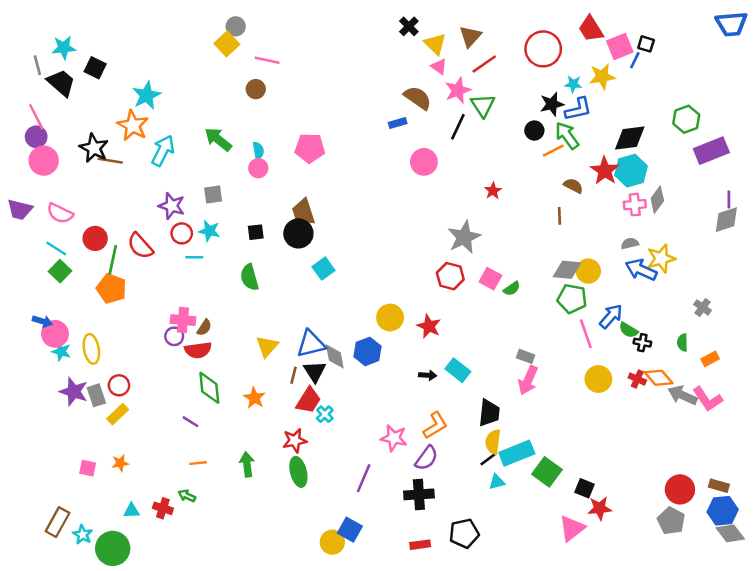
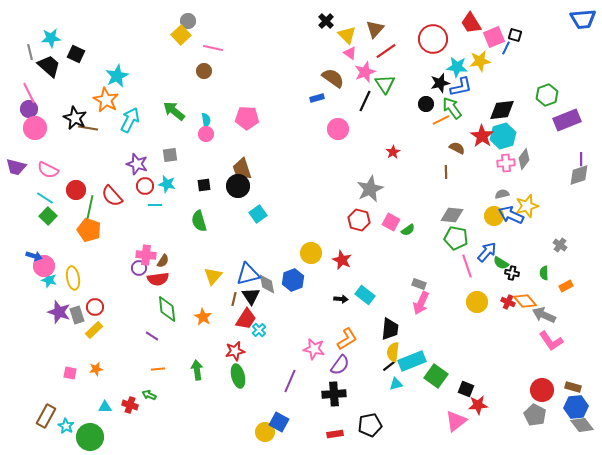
cyan star: (573, 84) -> (457, 67), size x1.5
yellow circle: (588, 271) -> (494, 216), moved
pink L-shape: (708, 399) -> (551, 341), moved

